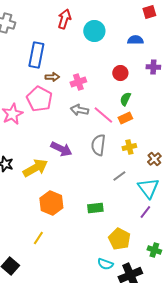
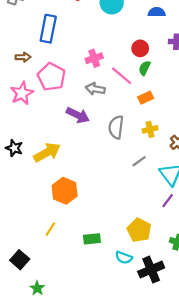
brown arrow: (52, 77) -> (23, 57), moved
green semicircle: (125, 99) -> (145, 68), moved
pink line: (103, 115) -> (122, 76), moved
purple arrow: (61, 149) -> (78, 115), moved
green rectangle: (95, 208) -> (92, 239), moved

